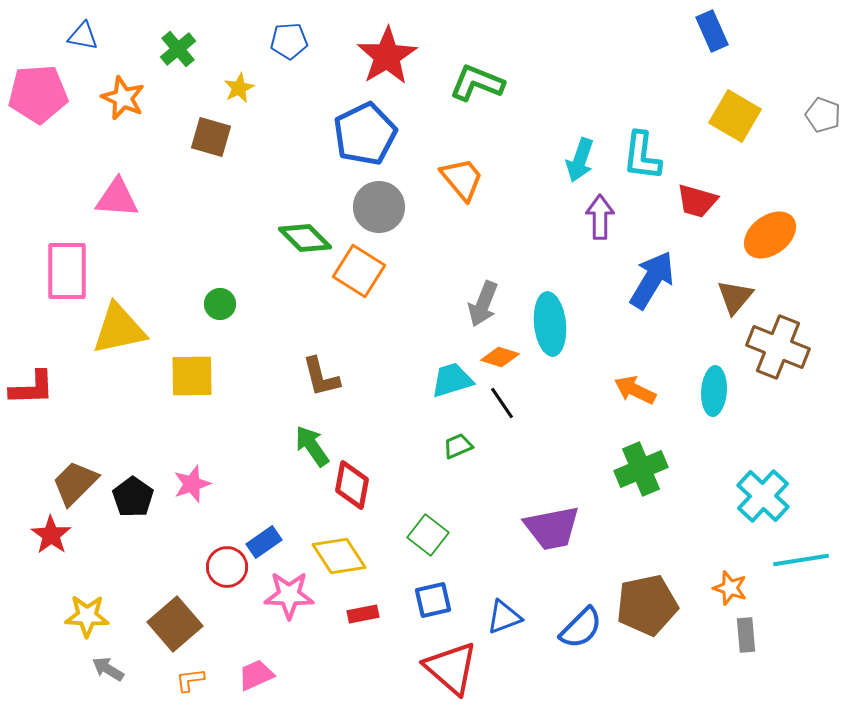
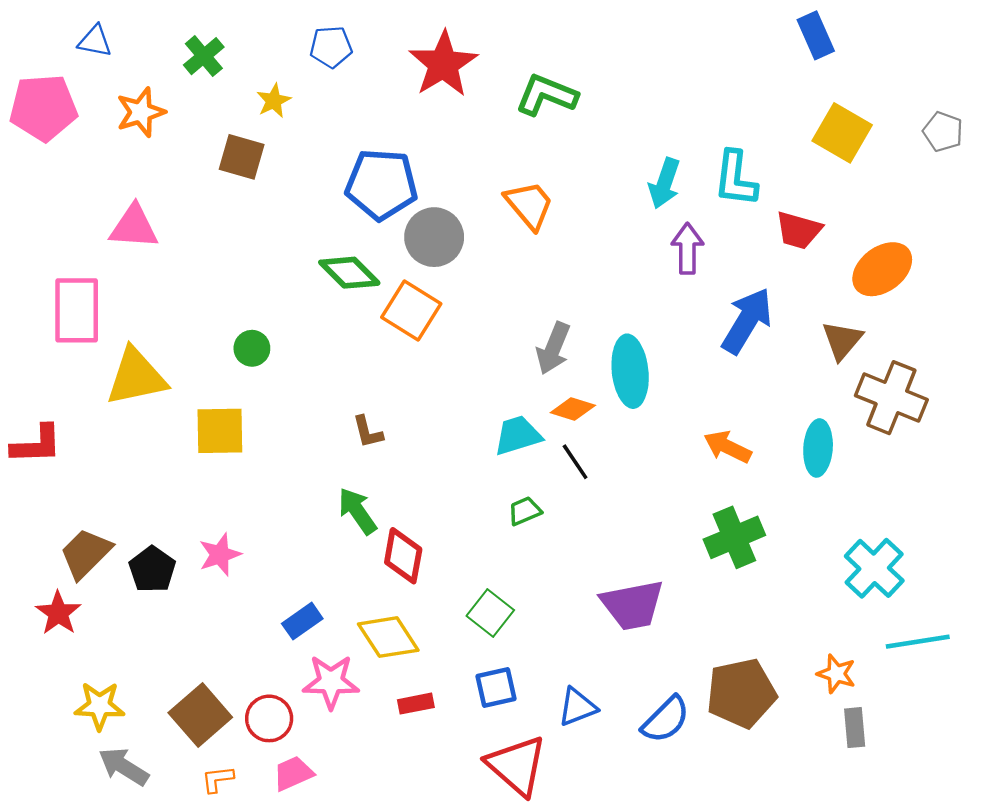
orange star: (123, 98) -> (141, 112), turned 30
blue pentagon: (365, 134) -> (381, 184), moved, turned 30
brown L-shape: (321, 377) -> (368, 432), size x0.7
red circle: (227, 567) -> (269, 718), moved
gray arrow: (108, 669) -> (124, 767), size x1.4

